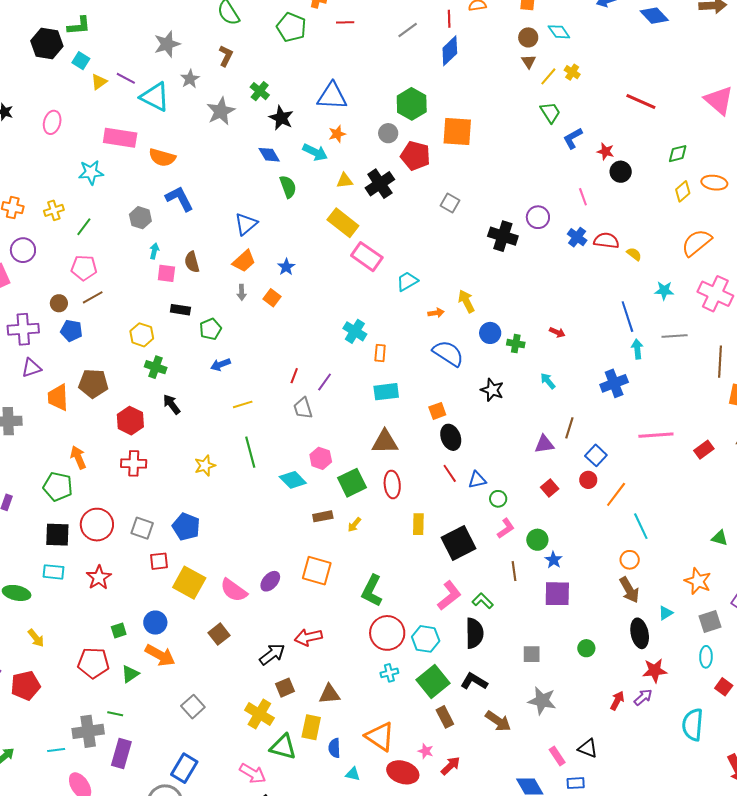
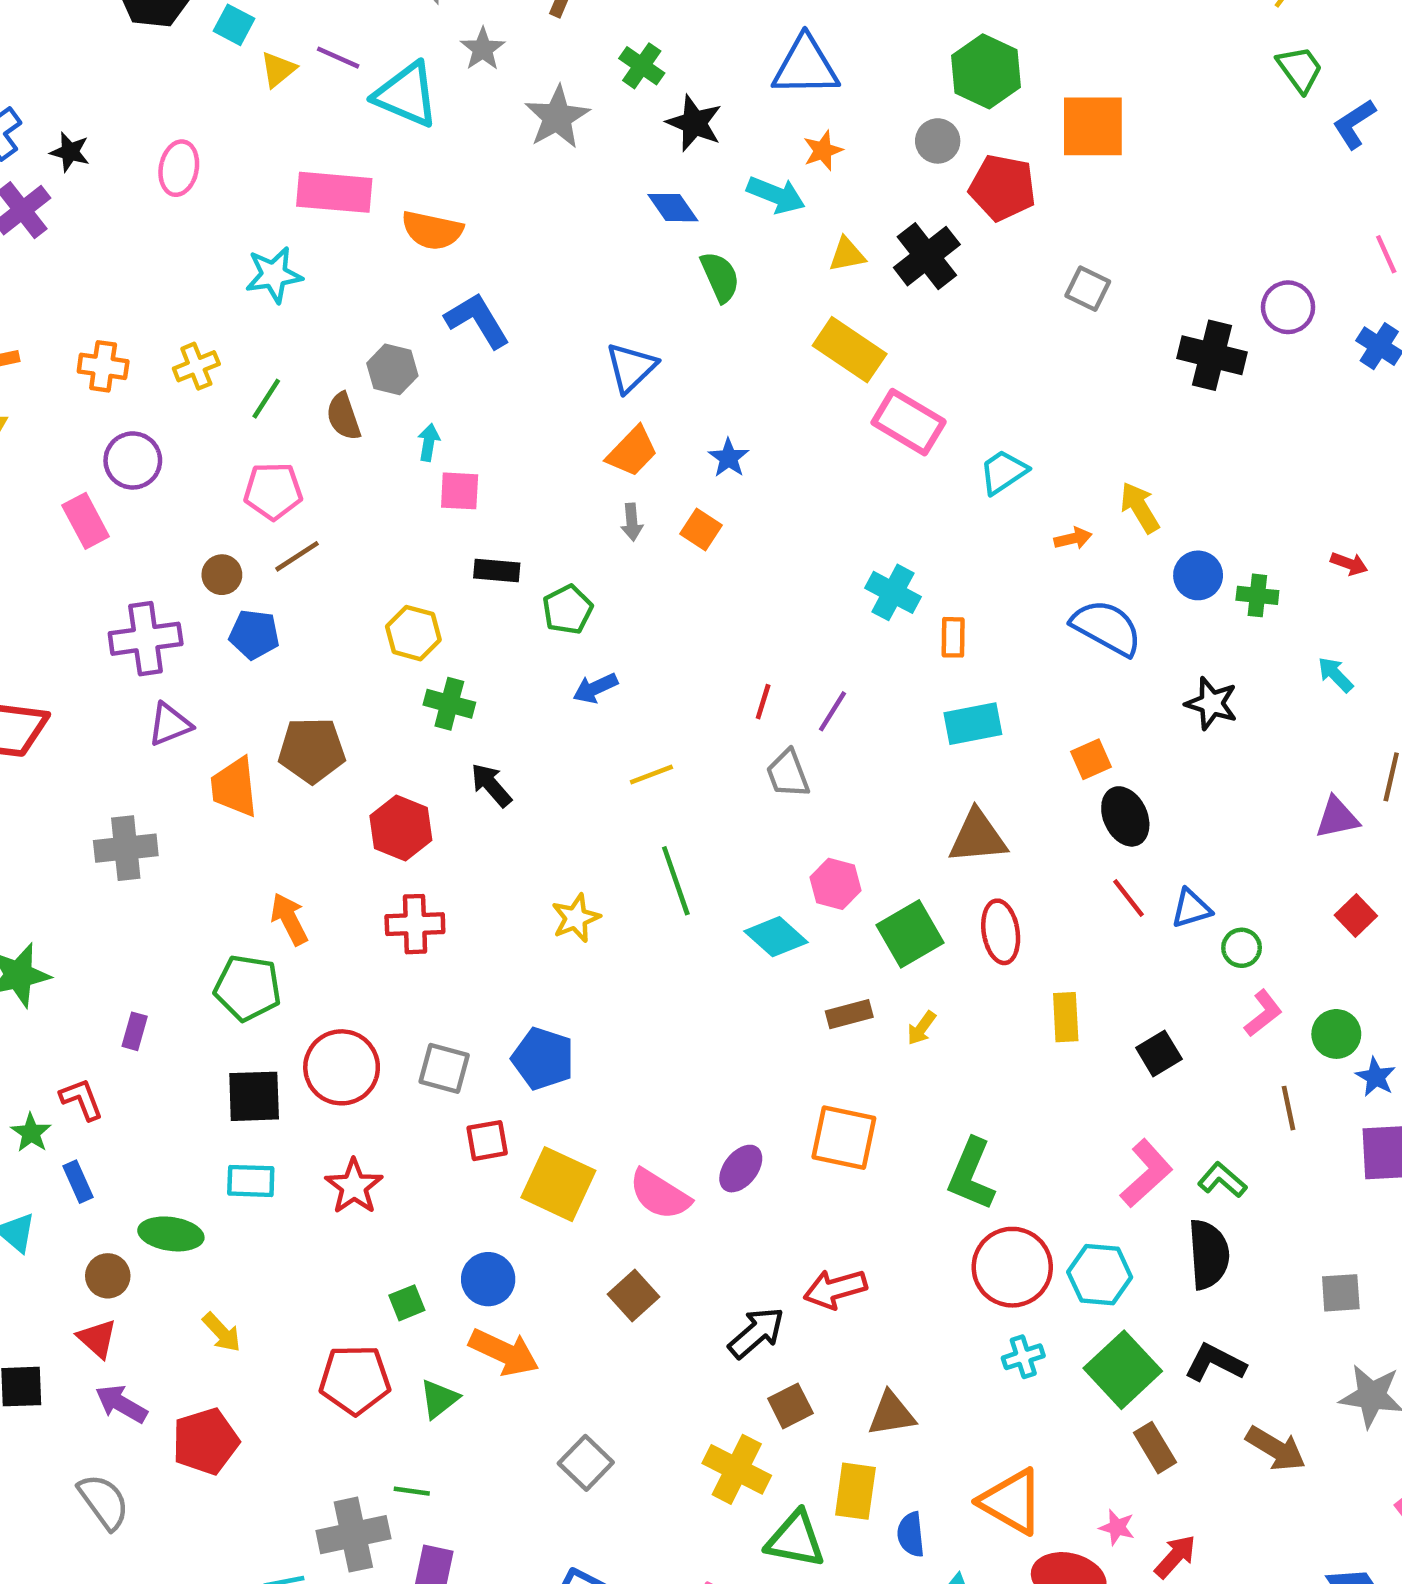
brown semicircle: (192, 262) -> (344, 416), moved
black square: (458, 543) -> (1159, 1053), size x0.6

